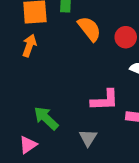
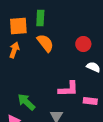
orange semicircle: (89, 29) -> (45, 43), moved

